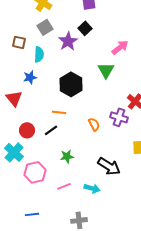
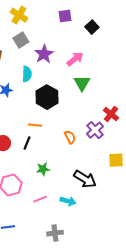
black square: (85, 28) -> (92, 27), moved
pink arrow: (120, 47) -> (75, 59), moved
cyan semicircle: (39, 54) -> (27, 74), moved
purple cross: (119, 117) -> (95, 130), turned 30
black line: (51, 130) -> (27, 143), turned -32

